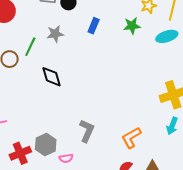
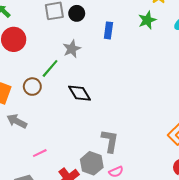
green line: (30, 47) -> (50, 68), turned 30
gray L-shape: (87, 131) -> (110, 141), moved

